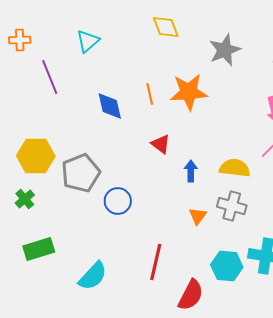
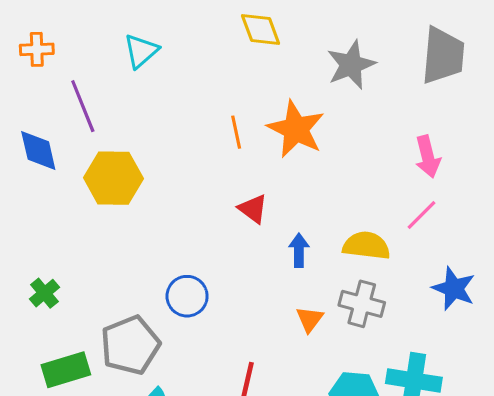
orange star: (189, 92) -> (296, 129), turned 30
blue diamond: (110, 106) -> (38, 151), moved
yellow hexagon: (36, 156) -> (113, 178), moved
gray pentagon: (81, 173) -> (130, 345), moved

